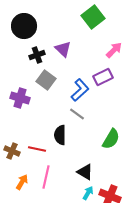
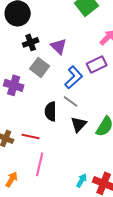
purple triangle: (63, 49) -> (59, 46), moved
black semicircle: (60, 135) -> (51, 111), moved
black triangle: (85, 172) -> (79, 124), moved, turned 42
orange arrow: (22, 182) -> (12, 179), moved

